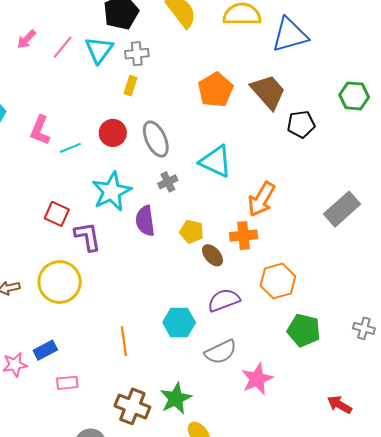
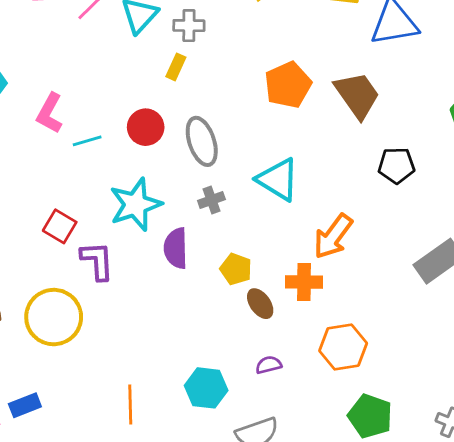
black pentagon: (301, 124) -> (396, 165), moved
purple semicircle: (224, 300) -> (269, 365), size x0.6

